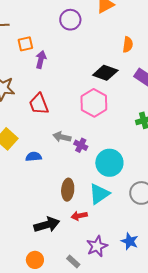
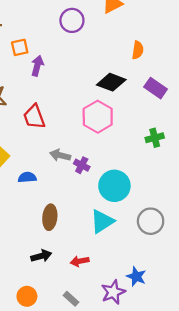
brown ellipse: (68, 190) -> (50, 217), moved
red arrow: (79, 216) -> (80, 261), moved
black arrow: (47, 225) -> (41, 256), size x0.7
purple star: (97, 246) -> (113, 292), moved

